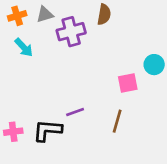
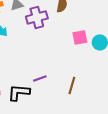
pink square: (128, 83) -> (80, 37), moved

